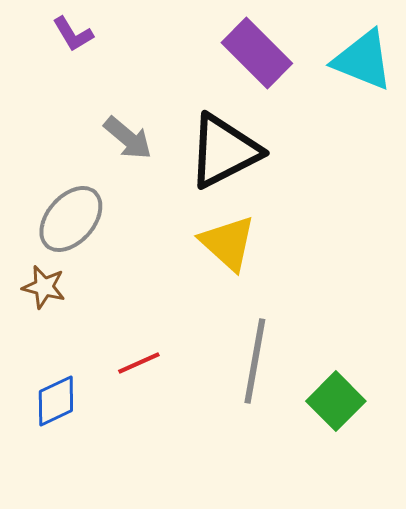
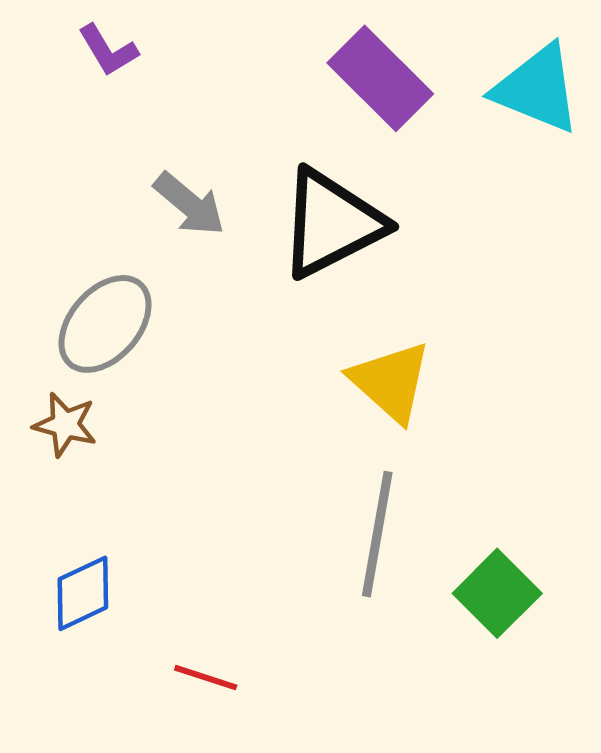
yellow triangle: (228, 243) -> (391, 382), moved
red line: (139, 363) -> (206, 678), moved, turned 42

